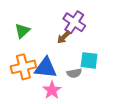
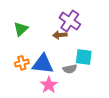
brown arrow: (64, 37) -> (60, 35), turned 40
orange cross: (23, 67) -> (22, 63), size x0.6

